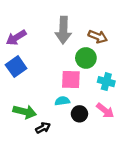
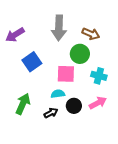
blue square: (16, 67) -> (32, 62), moved
pink arrow: (105, 111) -> (98, 103), turned -66
green arrow: (25, 112) -> (23, 104), turned -80
black arrow: (43, 128) -> (51, 113), moved

